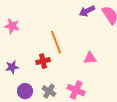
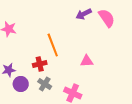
purple circle: (25, 91) -> (21, 84), moved
gray cross: (49, 91) -> (45, 84), moved

